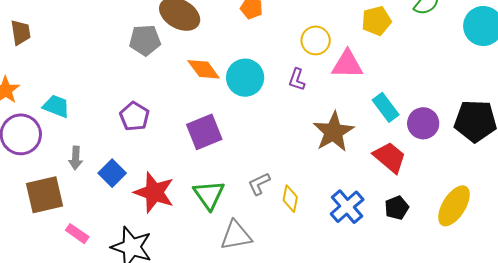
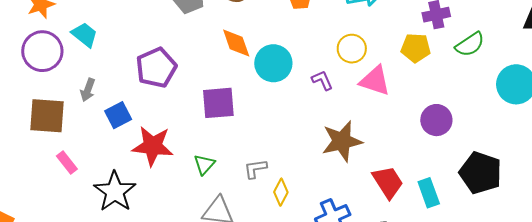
purple L-shape: (297, 79) -> (322, 80), turned 120
cyan rectangle: (386, 107) -> (429, 193), moved
purple pentagon: (134, 116) -> (156, 68), size x1.4
purple circle: (423, 123) -> (436, 120), moved
red star: (154, 192) -> (153, 146), turned -30
green triangle: (209, 195) -> (204, 165), size x0.7

